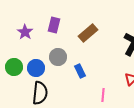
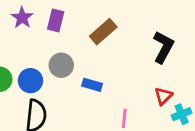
purple star: (25, 32) -> (22, 18), moved
blue rectangle: (80, 71) -> (92, 85), turned -48

